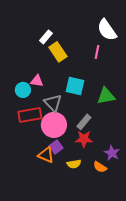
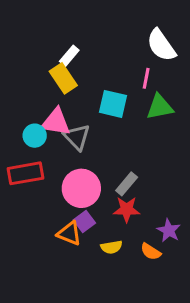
yellow rectangle: (58, 52) -> (63, 78), moved
pink triangle: (37, 81) -> (56, 122), size x1.5
cyan square: (75, 86) -> (113, 104), moved
green triangle: (106, 96) -> (160, 107), moved
gray triangle: (53, 103) -> (77, 137), moved
red rectangle: (30, 115) -> (26, 173), moved

